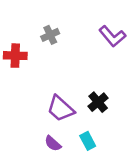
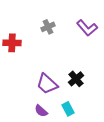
gray cross: (50, 35) -> (48, 27), moved

